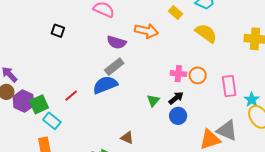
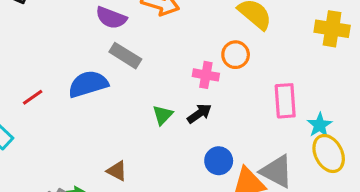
gray rectangle: (114, 67) -> (125, 56), moved, turned 66
orange circle: (198, 75) -> (236, 55), moved
blue circle: (178, 116) -> (219, 161), moved

